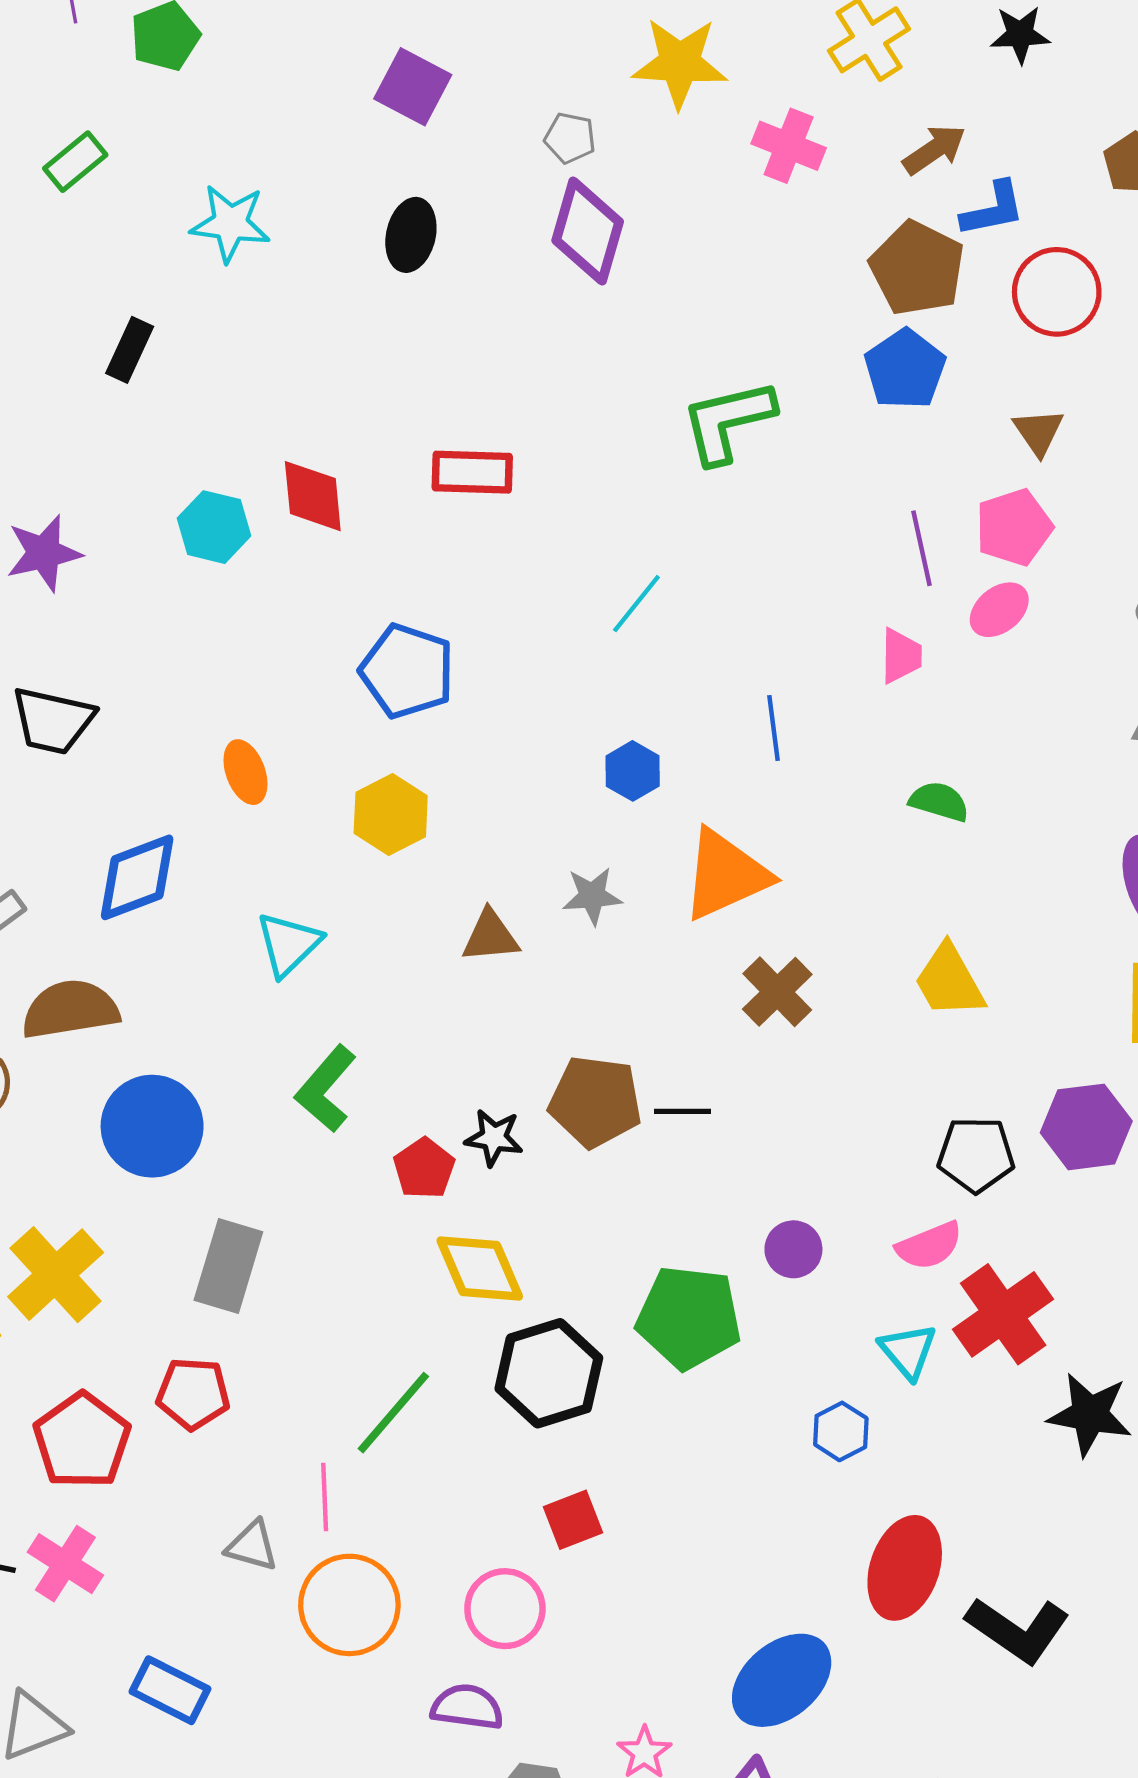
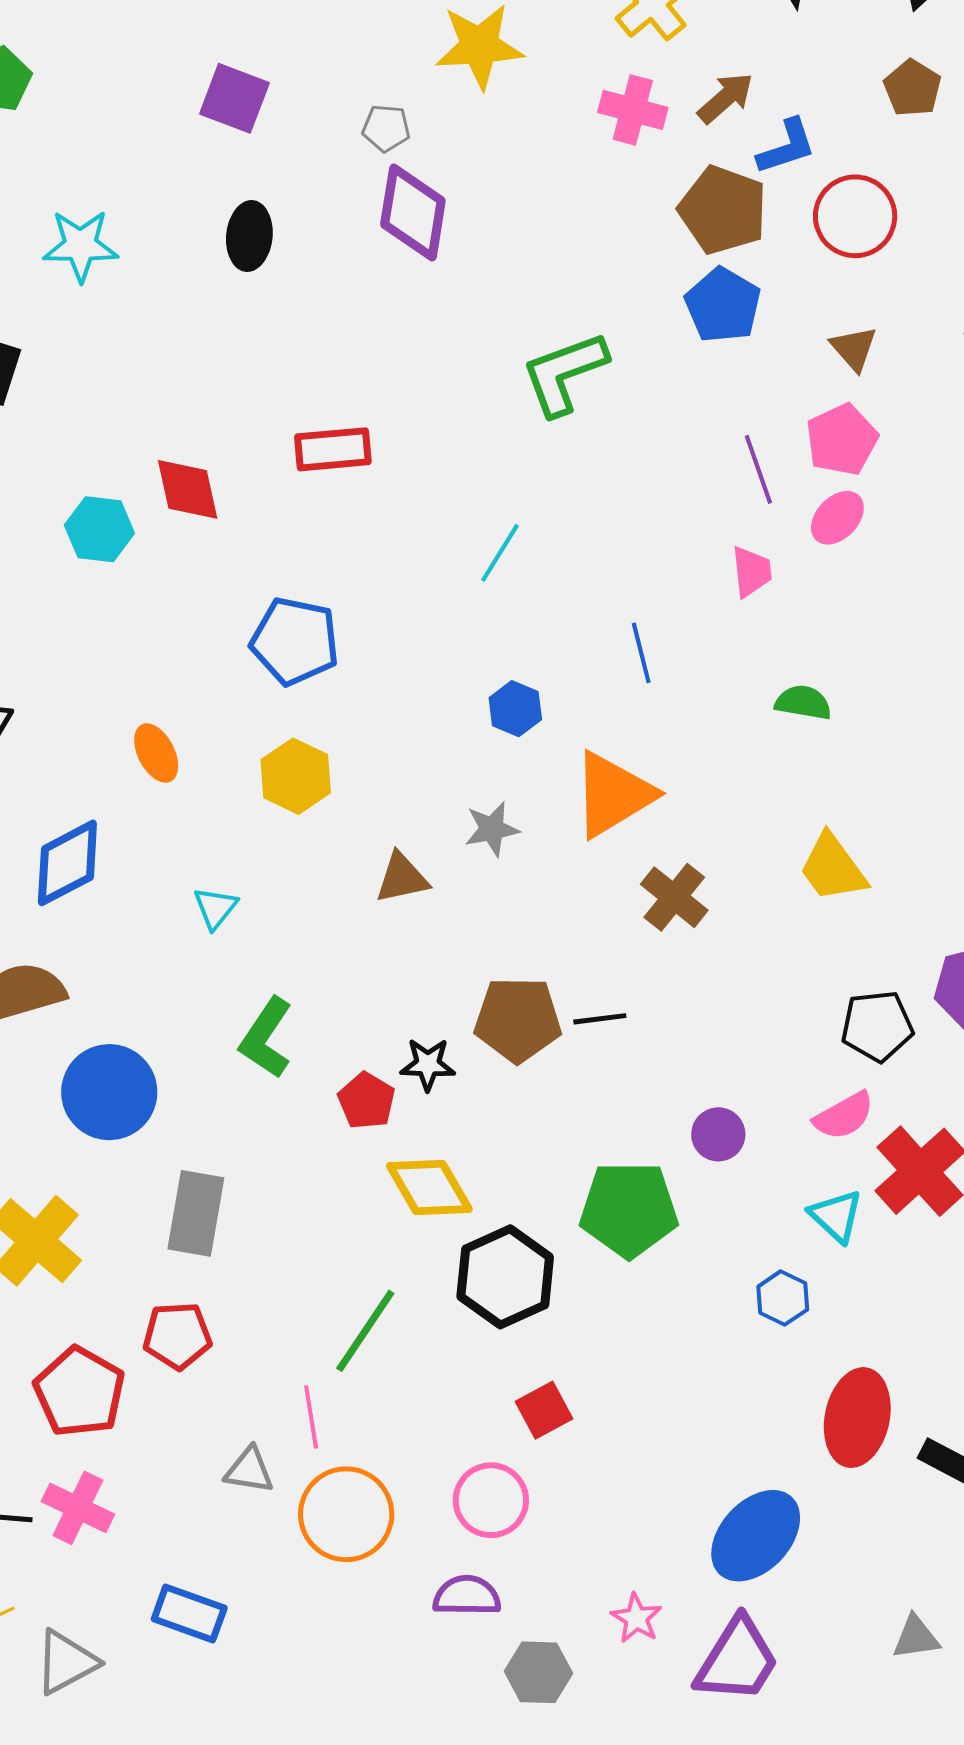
pink cross: (789, 146) -> (633, 110), moved
cyan triangle: (289, 944) -> (215, 908), size x0.7

